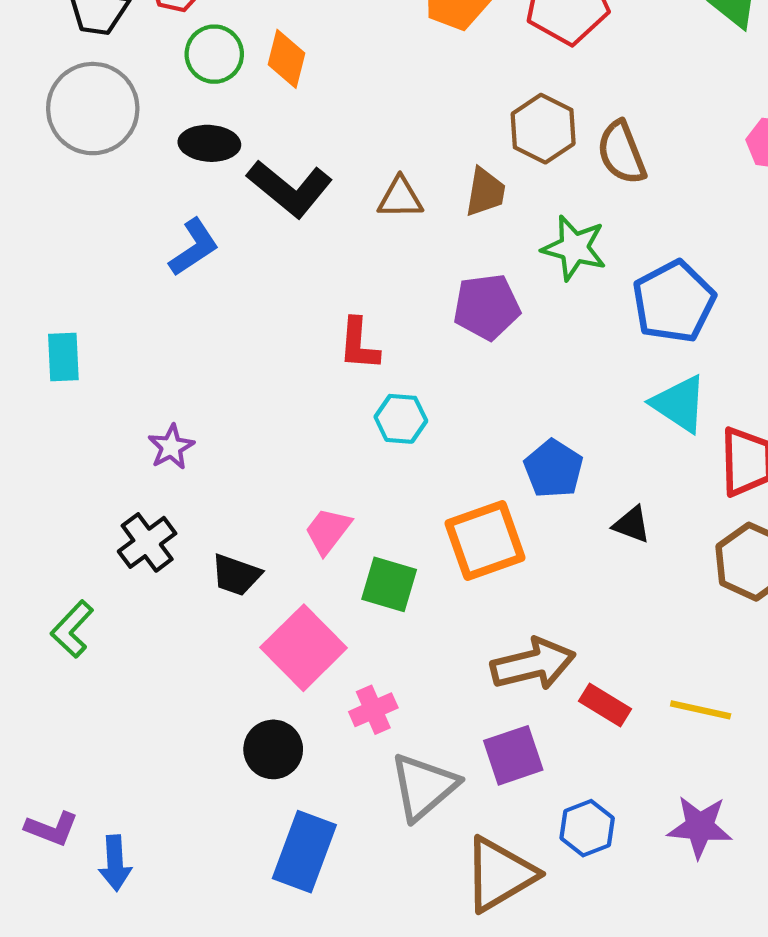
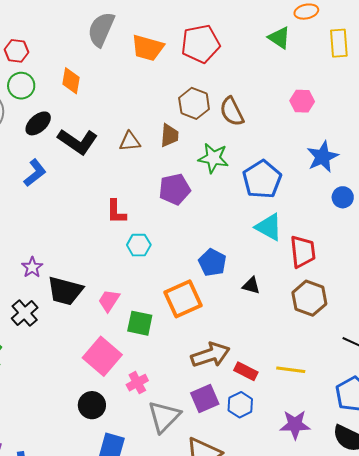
green circle: (214, 54) -> (21, 86), moved
black ellipse: (209, 143) -> (38, 123), turned -40
black trapezoid: (236, 575) -> (65, 291), moved, size x1.5
blue hexagon: (587, 828) -> (240, 405), moved

